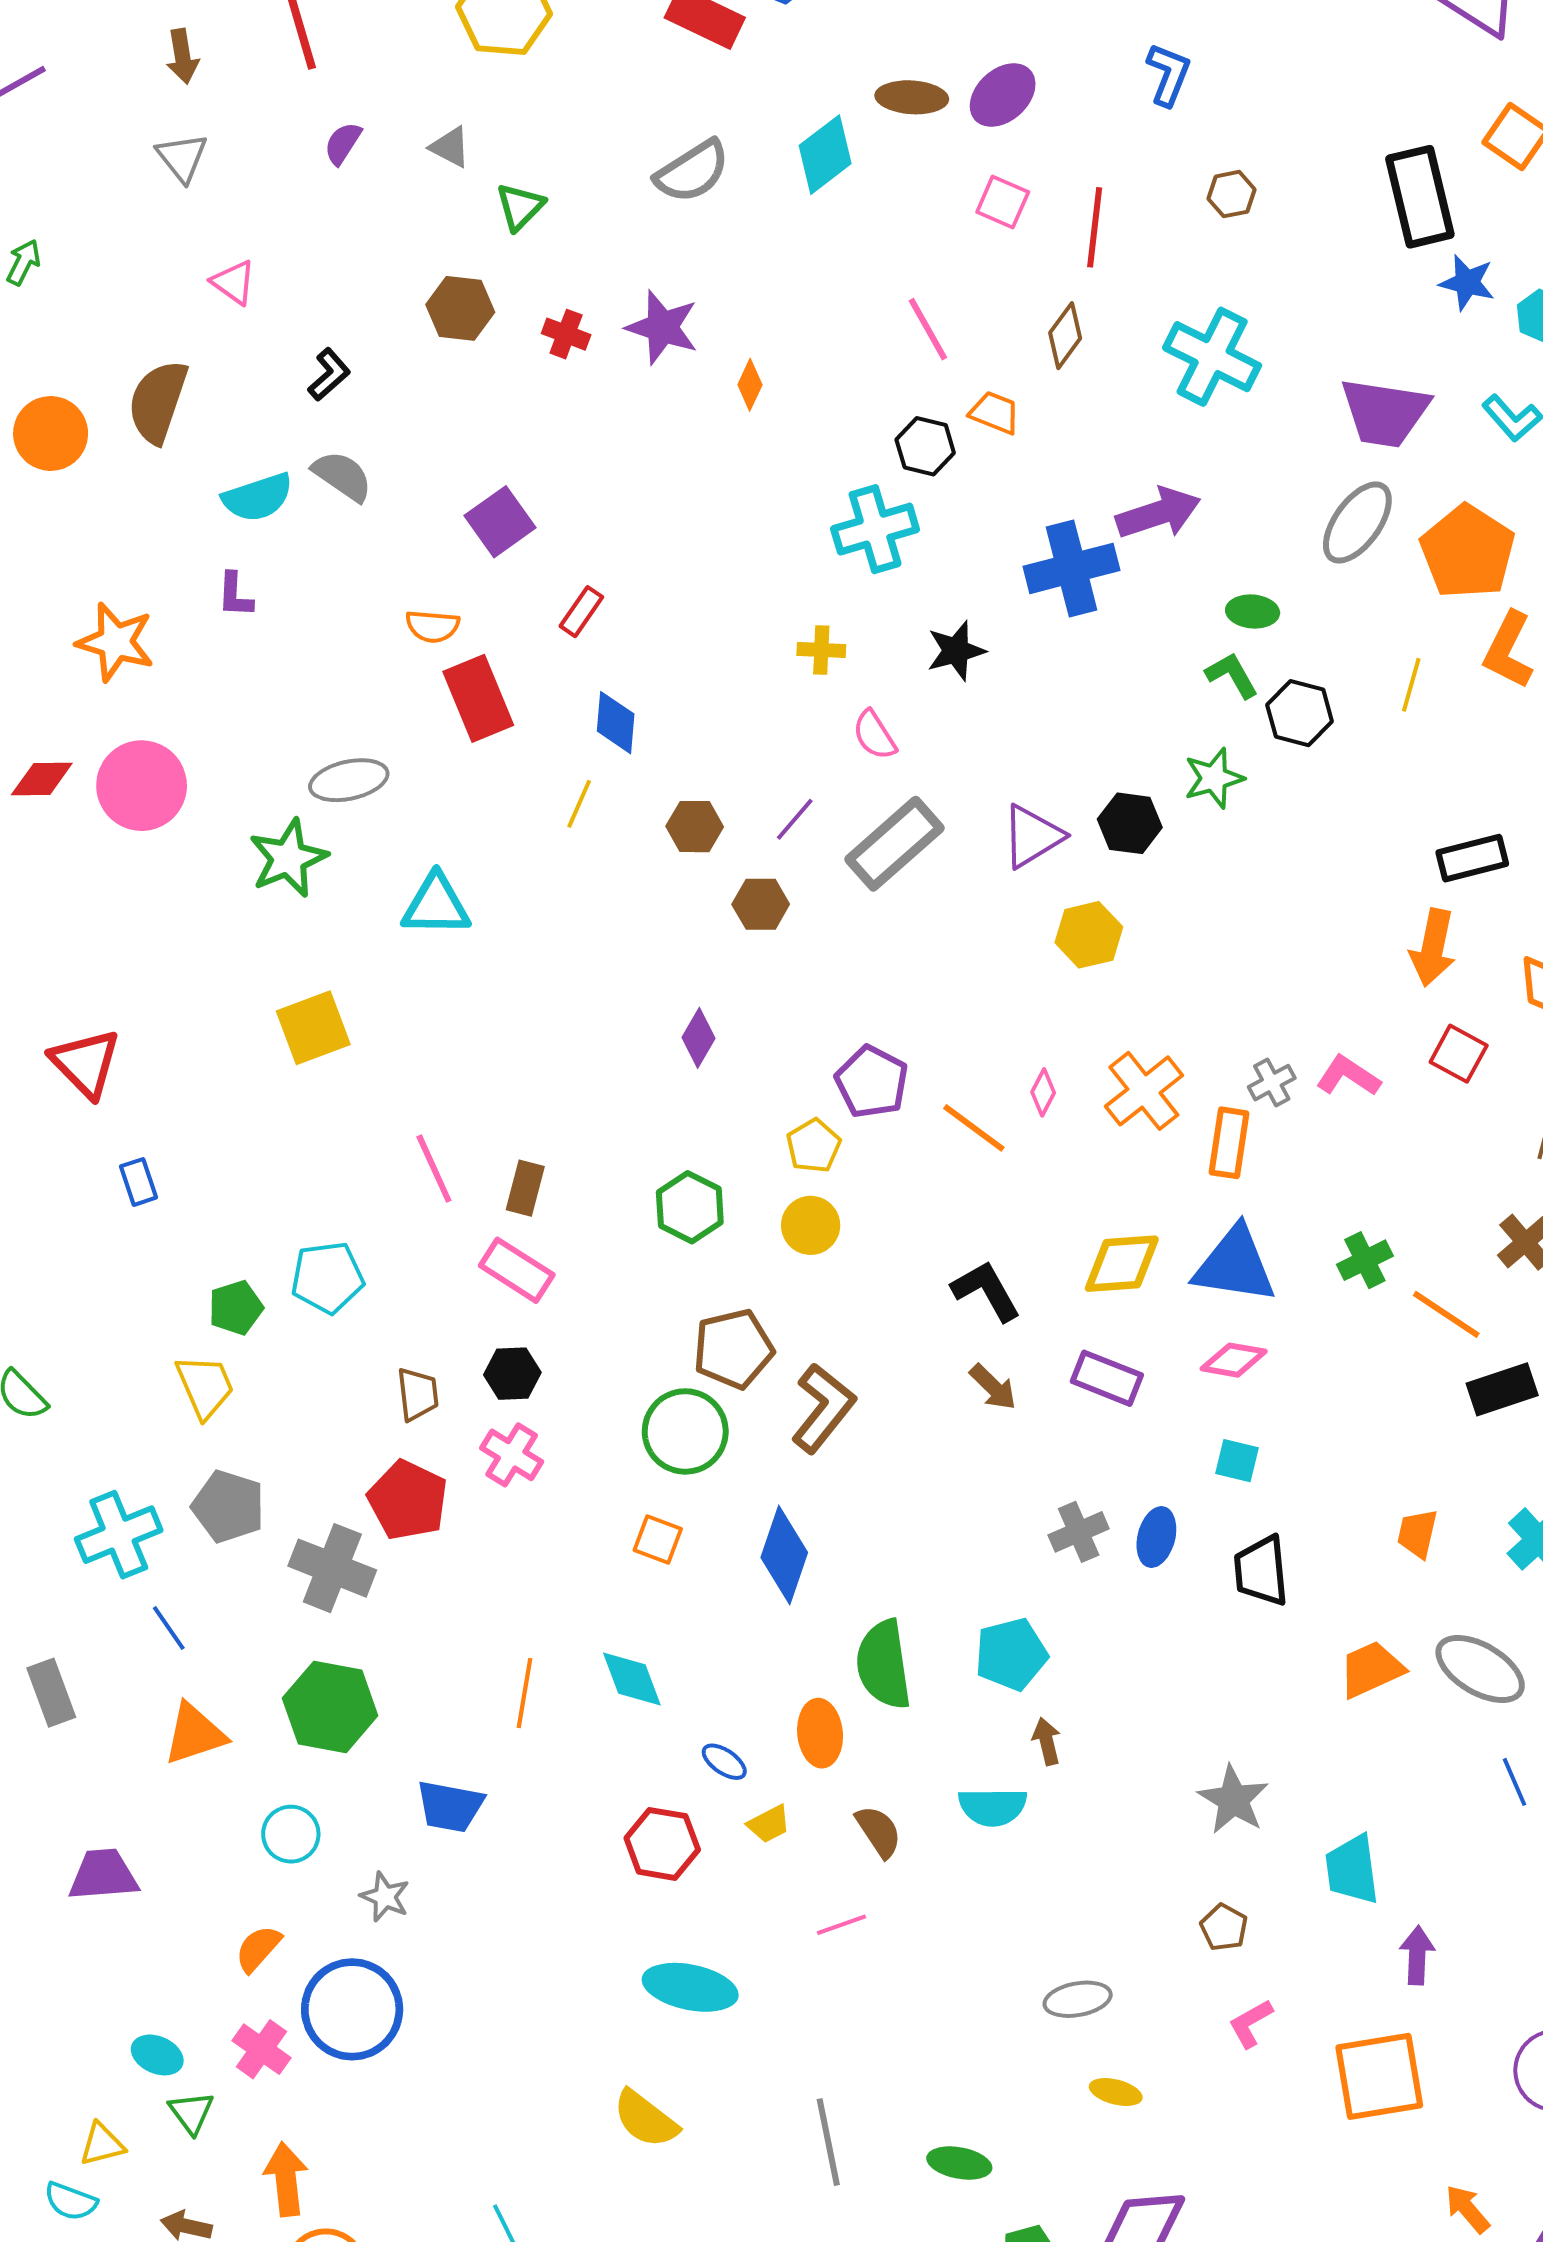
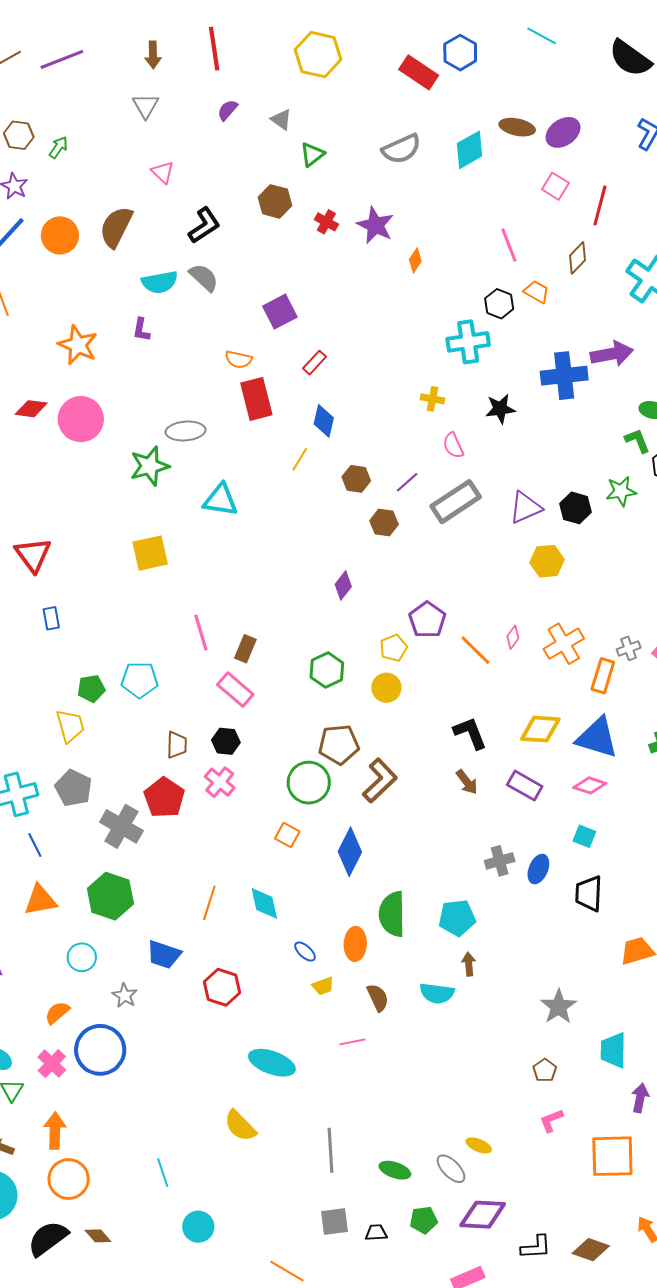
black L-shape: (329, 375) -> (204, 225), size x1.4
red hexagon: (662, 1844) -> (222, 987), moved
gray ellipse: (1078, 1999) -> (451, 1169), moved, turned 48

